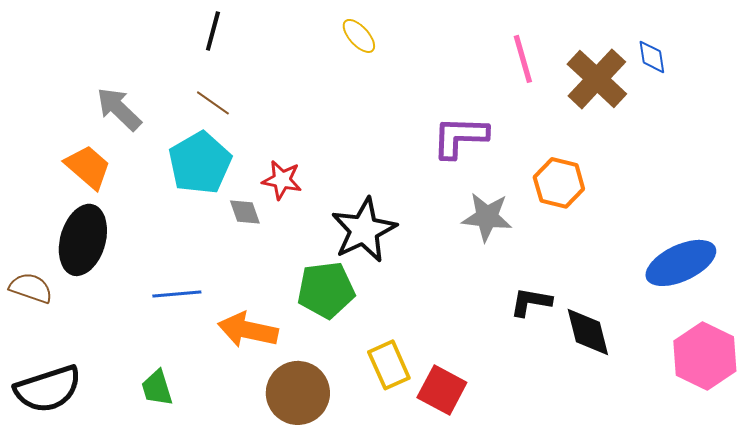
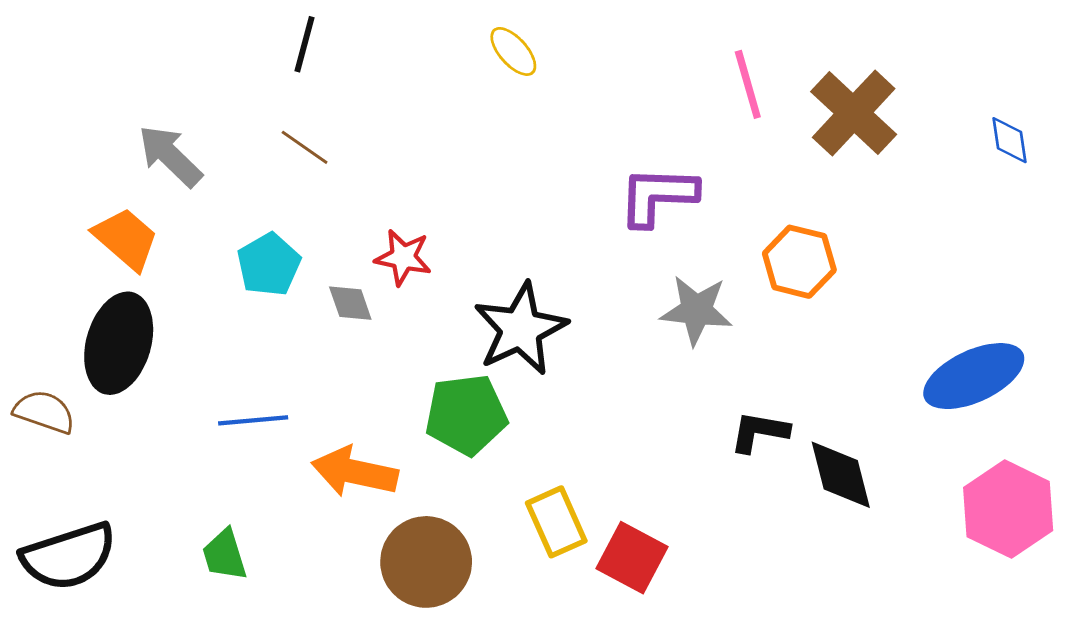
blue diamond: (652, 57) -> (1010, 140), moved
cyan pentagon: (200, 163) -> (269, 265), moved, size x0.7

